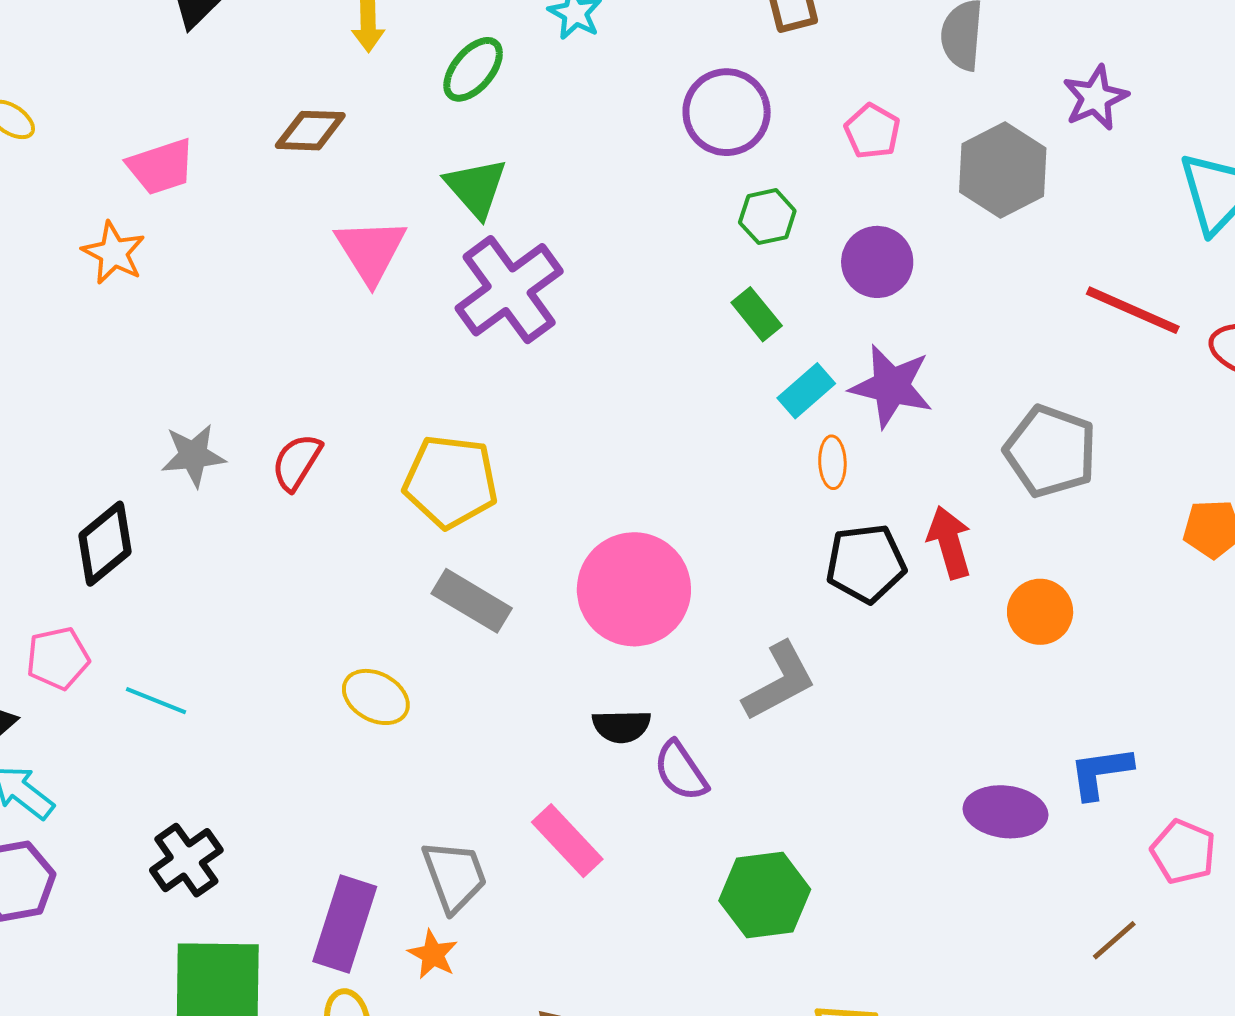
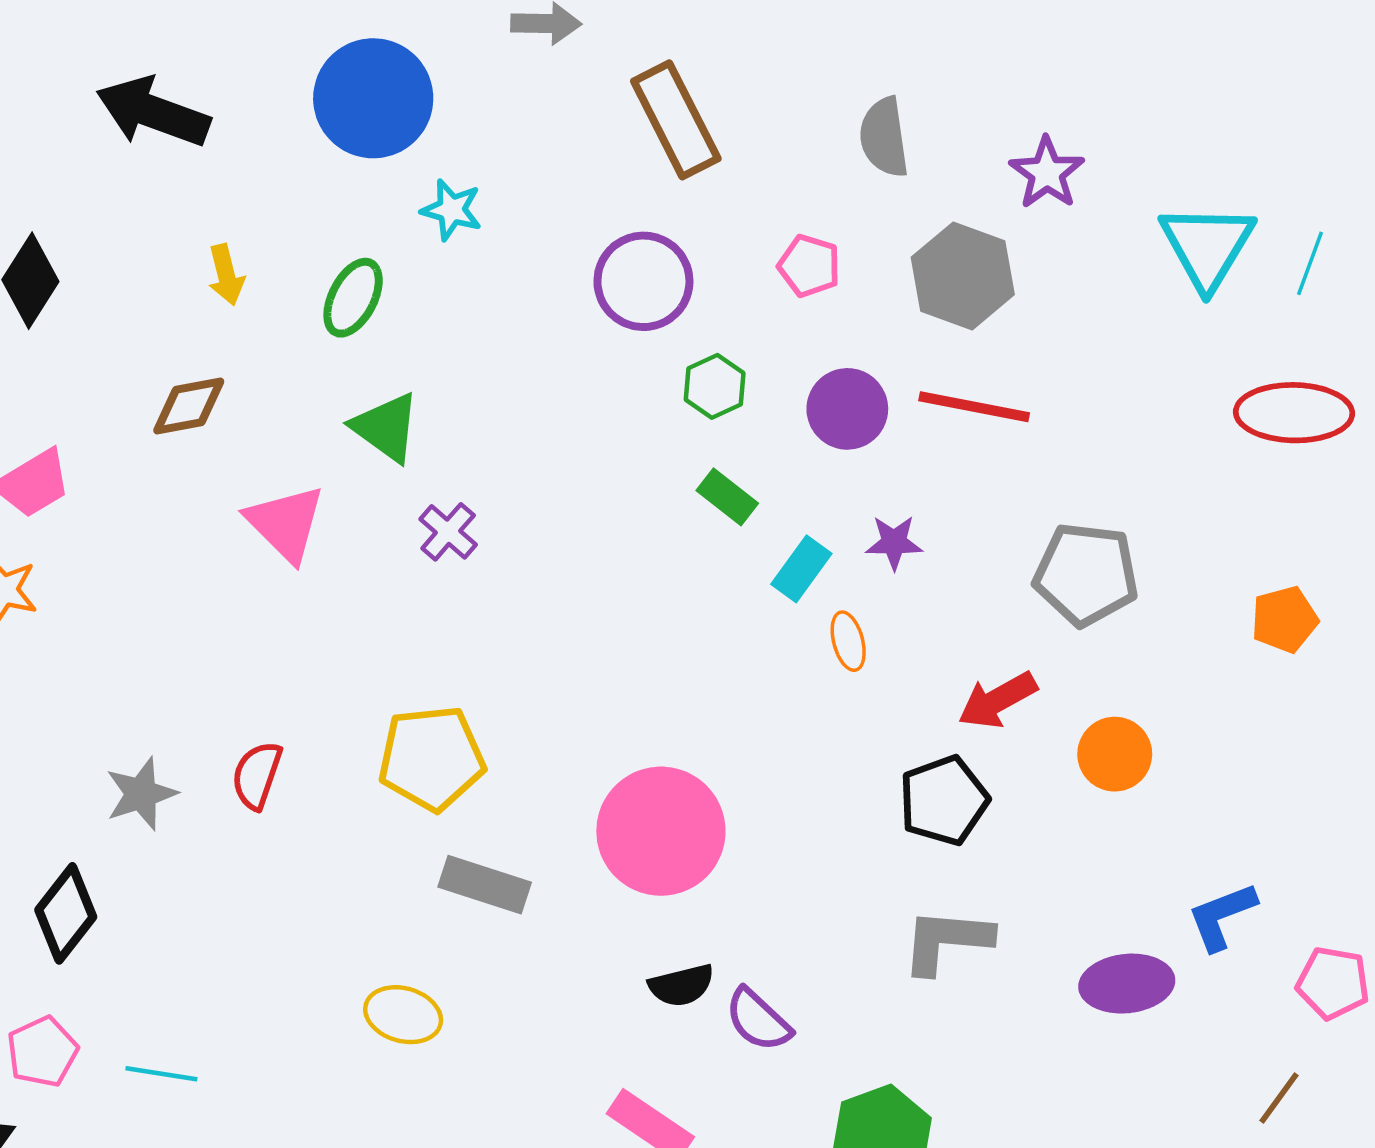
purple cross: (509, 290) -> (448, 532), size x0.5
red line: (1133, 310) -> (974, 407), moved
purple star: (891, 386) -> (894, 542), size x0.6
red arrow: (950, 542) -> (997, 700), turned -90
black pentagon: (866, 563) -> (944, 800), moved
gray L-shape: (779, 681) -> (947, 941), moved, turned -134

